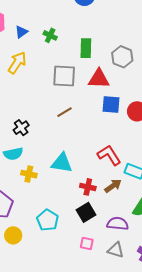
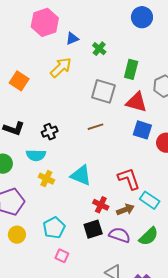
purple semicircle: (118, 224) -> (120, 235), moved
pink square: (87, 243) -> (62, 256), moved

